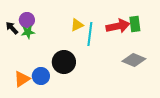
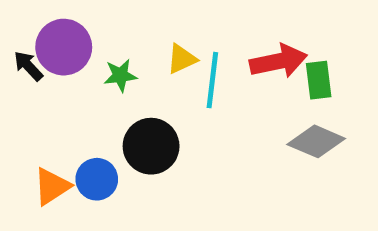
purple circle: (27, 20) -> (64, 47), size x1.5
green rectangle: (135, 24) -> (319, 80), moved
green star: (28, 32) -> (120, 75), moved

